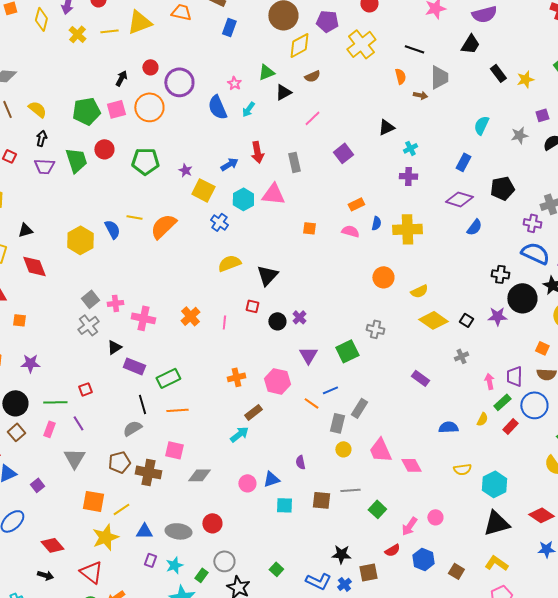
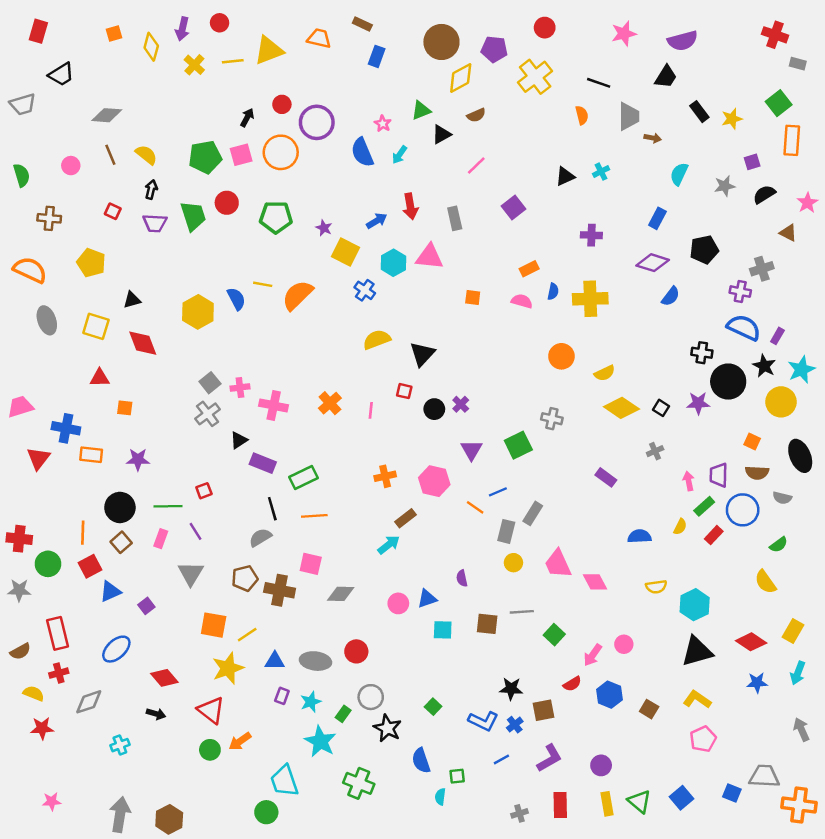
brown arrow: (420, 95) -> (653, 138), moved
cyan cross: (410, 148) -> (601, 172), moved

